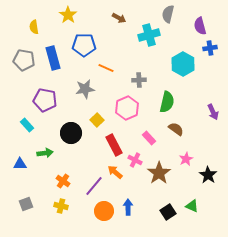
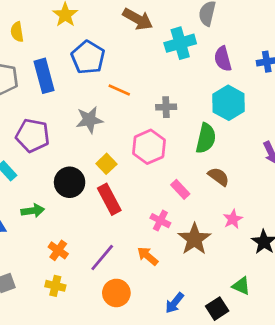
brown arrow: (119, 18) -> (138, 19), size x1.5
purple semicircle: (200, 26) -> (223, 59), moved
blue pentagon: (84, 45) -> (88, 57), turned 30
cyan hexagon: (183, 64) -> (228, 103), moved
red rectangle: (114, 145) -> (109, 199), moved
orange arrow: (115, 172) -> (148, 256), moved
blue arrow: (128, 207) -> (175, 303), moved, turned -140
black square: (168, 212) -> (217, 309), moved

